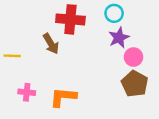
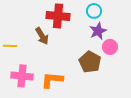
brown pentagon: (135, 84) -> (90, 62), moved
pink cross: (27, 92) -> (22, 76), size x1.5

